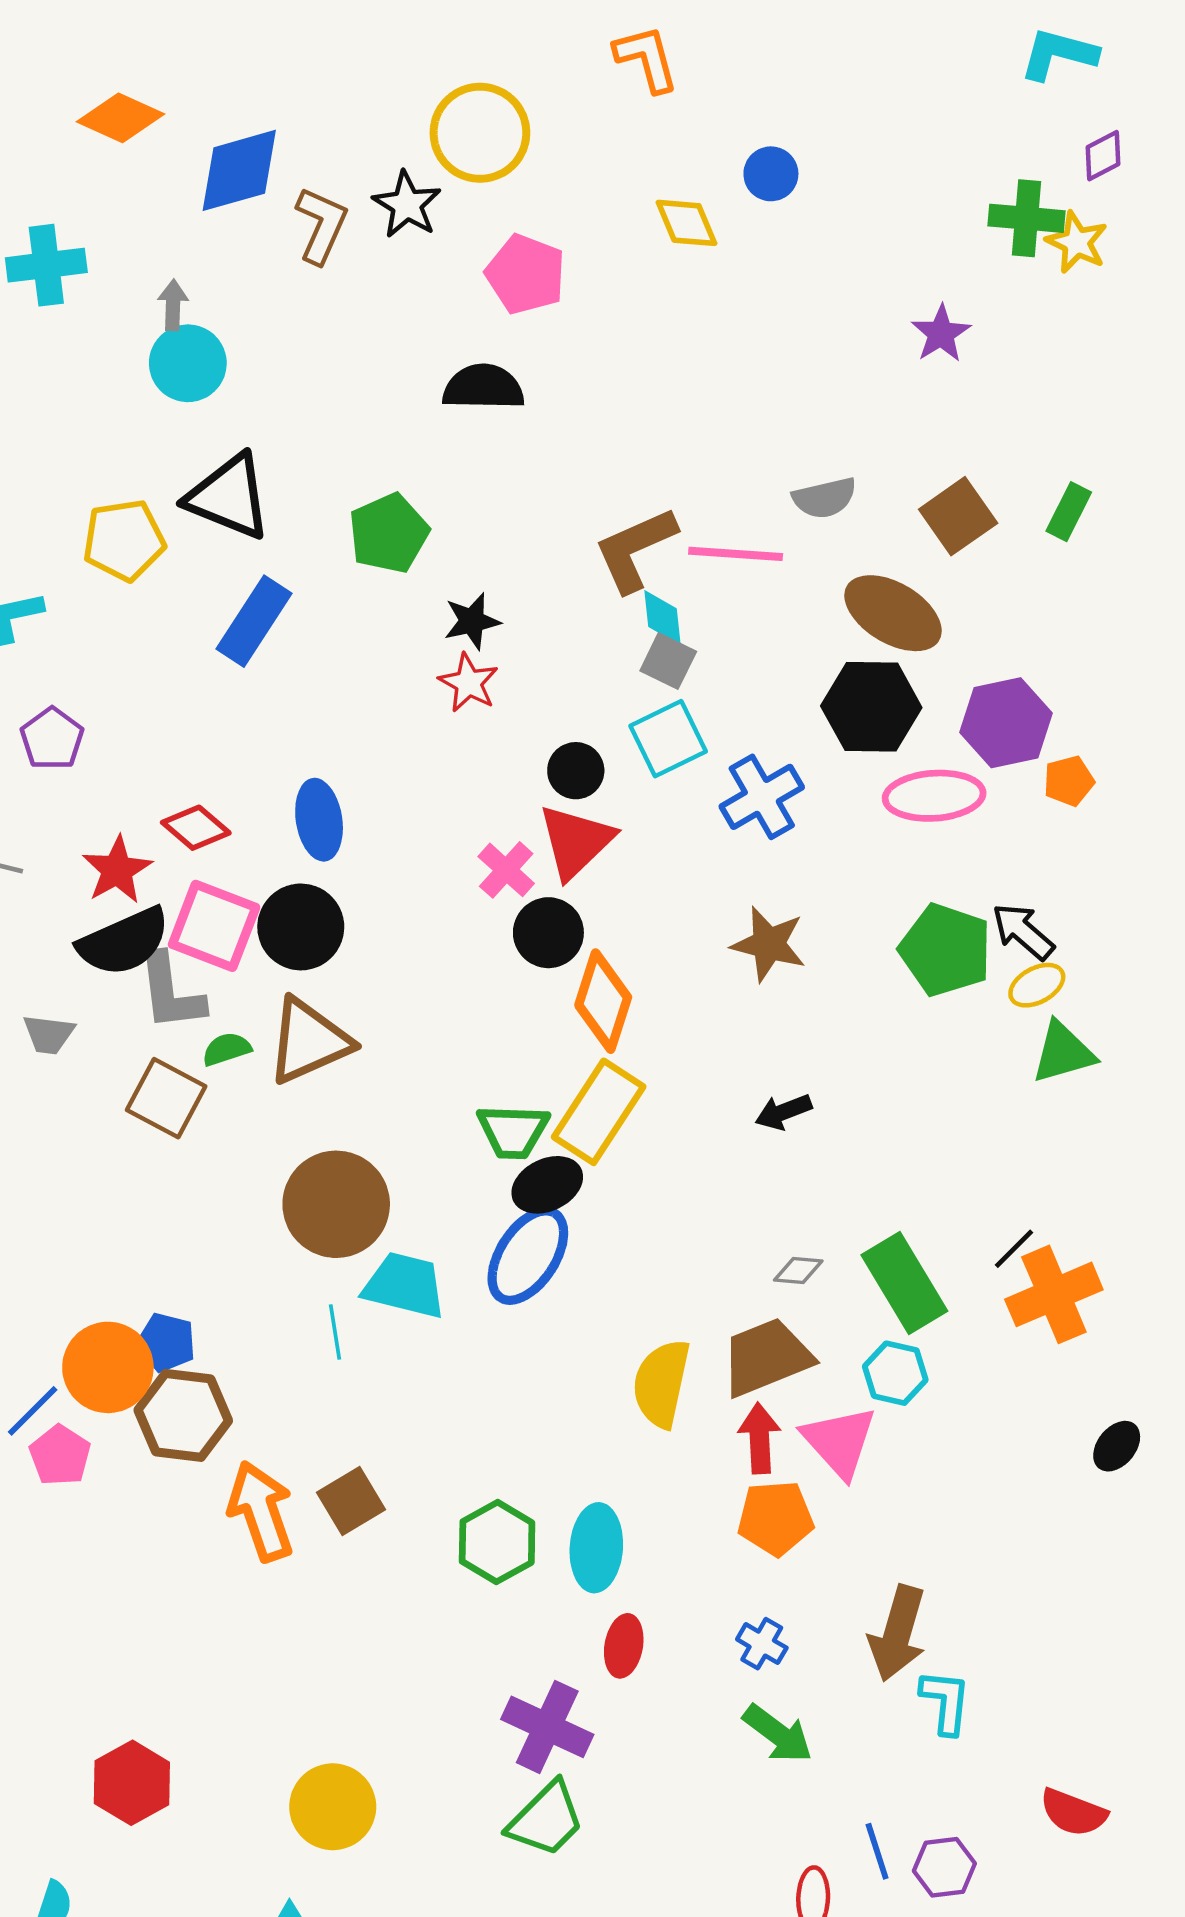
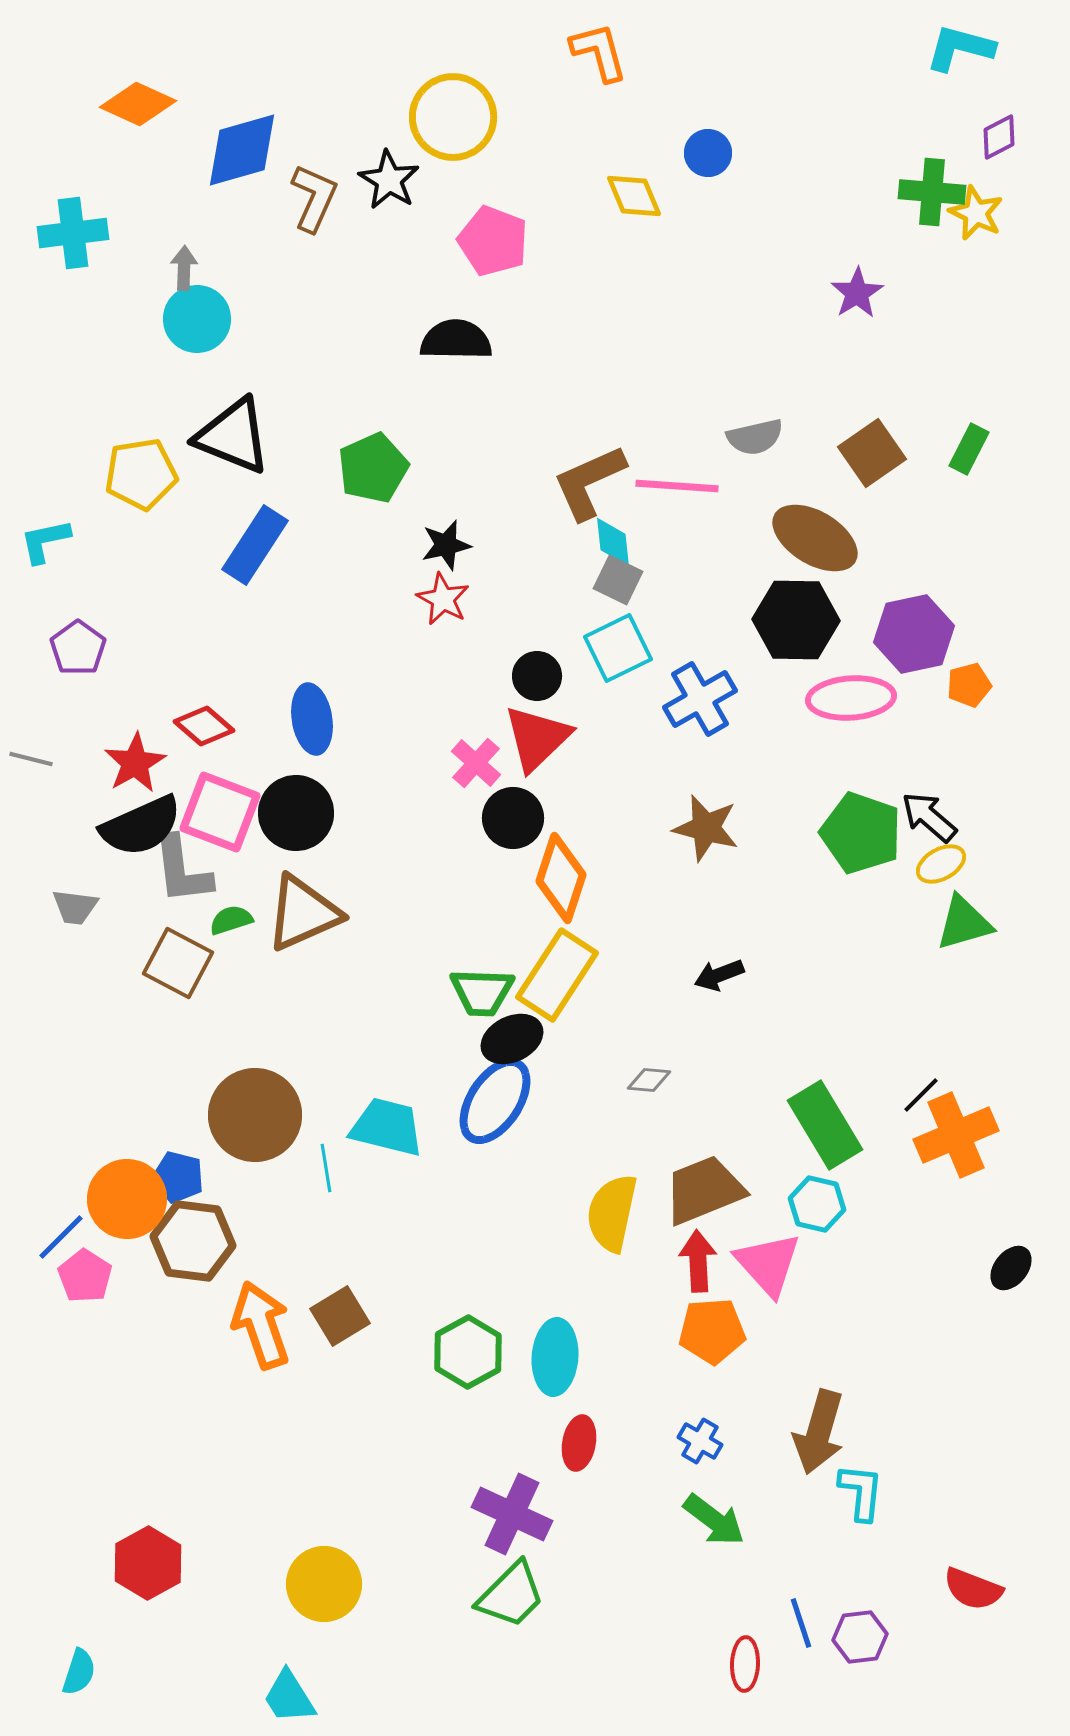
brown circle: (336, 1204) -> (255, 1115), moved
gray diamond: (798, 1270) -> (649, 1080), moved

